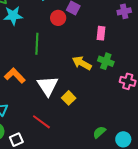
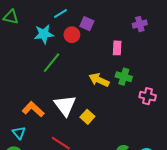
cyan star: (13, 16) -> (44, 34), moved
green line: (37, 44) -> (52, 63), turned 40
orange L-shape: (15, 76) -> (33, 109), moved

